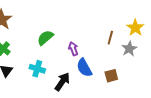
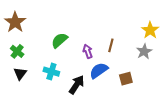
brown line: (110, 38) -> (111, 45), moved
blue semicircle: (84, 68) -> (99, 71), turned 84

